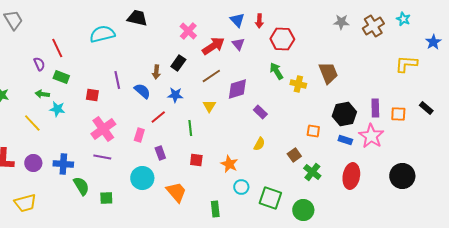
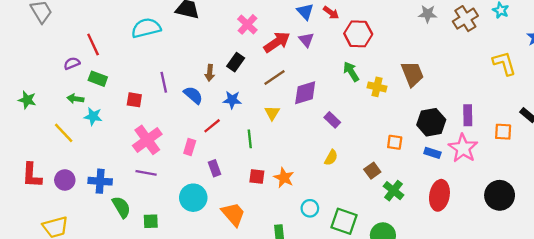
red arrow: (259, 21) -> (331, 13), turned -56
purple semicircle: (39, 64) -> (72, 63), turned -88
yellow L-shape: (406, 64) -> (504, 63), turned 70
orange square: (398, 114) -> (503, 132), moved
orange star: (229, 164) -> (284, 178), moved

